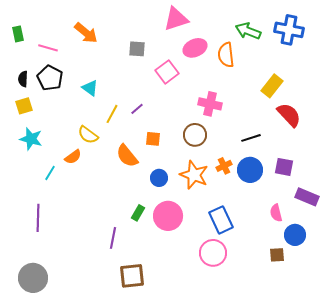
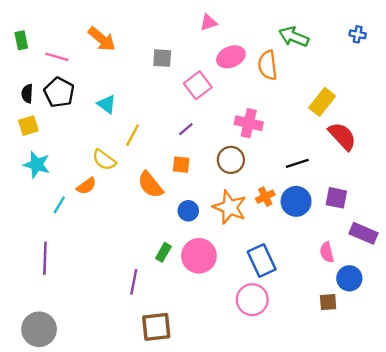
pink triangle: (176, 19) -> (208, 23), size x0.6
blue cross: (289, 30) -> (358, 34), moved, size x0.5
purple line: (137, 109) -> (186, 129), moved

